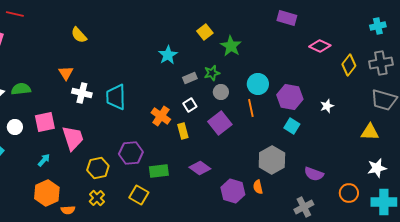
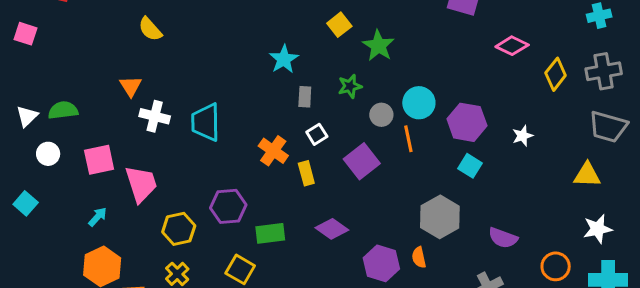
gray rectangle: (190, 78) -> (305, 97), moved, turned -64
gray circle: (221, 92) -> (381, 115), moved
white circle: (15, 127) -> (48, 154), moved

